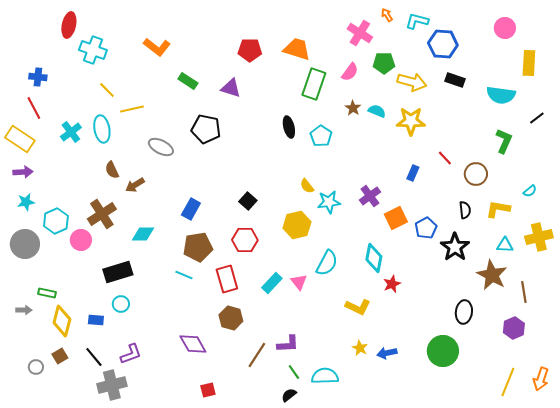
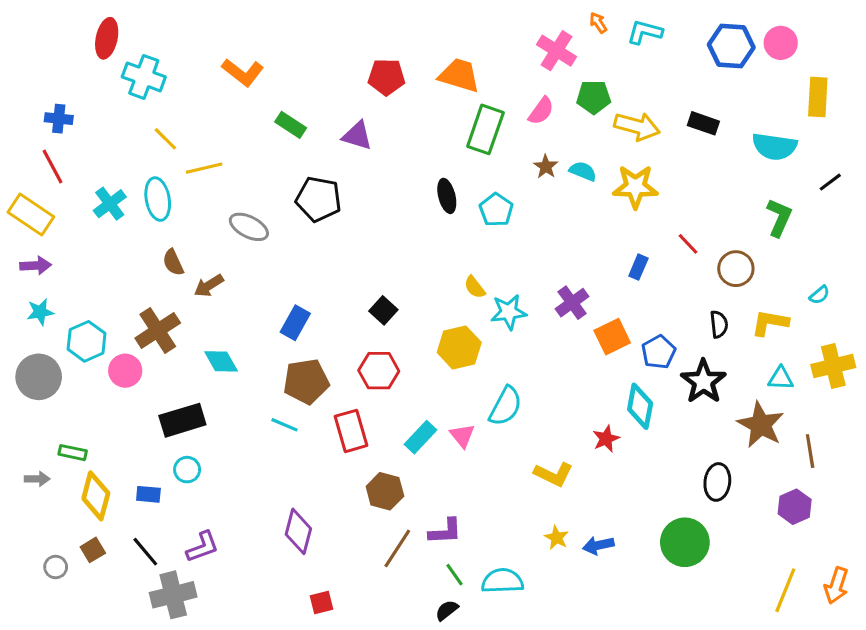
blue hexagon: (443, 44) -> (731, 46), moved
cyan diamond: (143, 234) -> (221, 361), turned 60
cyan diamond: (374, 258) -> (640, 406), moved
brown hexagon: (231, 318) -> (385, 491), moved
purple diamond: (193, 344) -> (298, 531), turned 44

